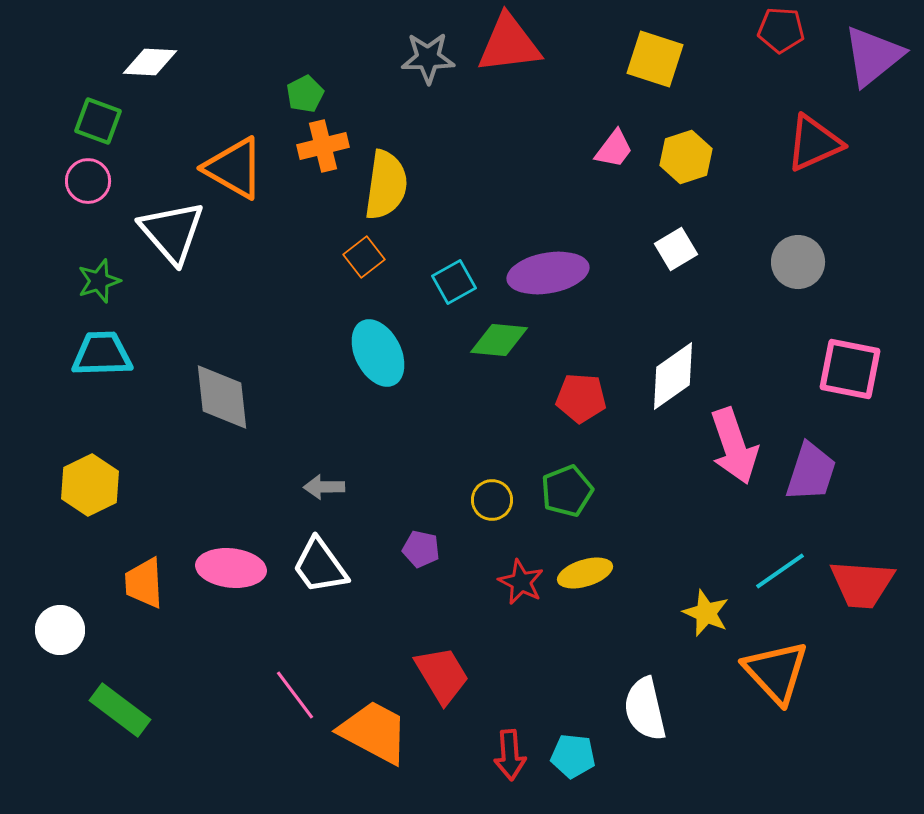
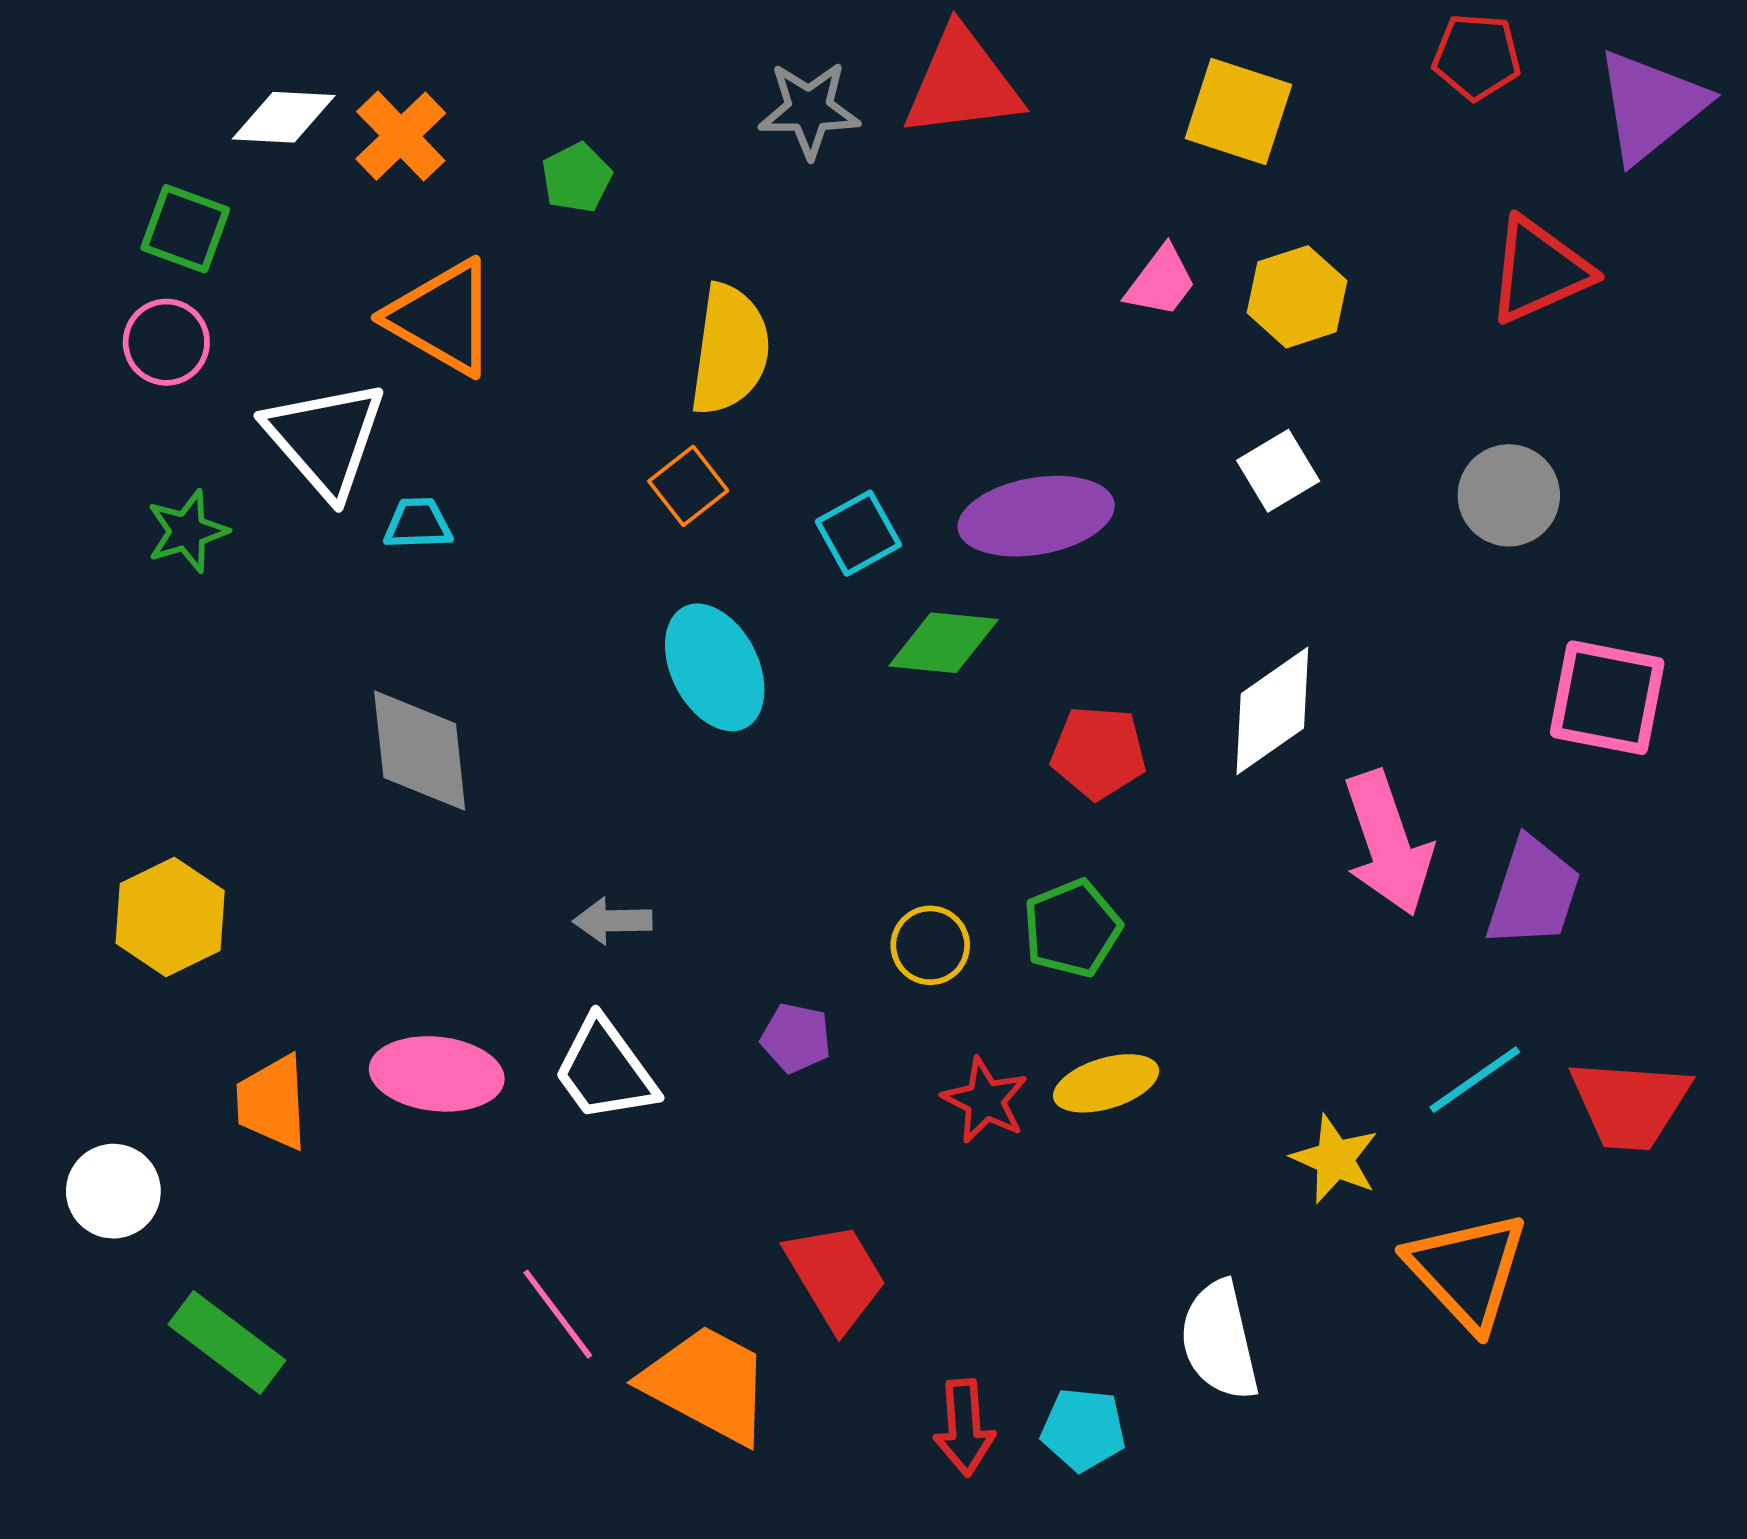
orange cross: (323, 146) -> (401, 136), moved, turned -30
cyan trapezoid: (102, 354) -> (418, 524), moved, size x0.6

